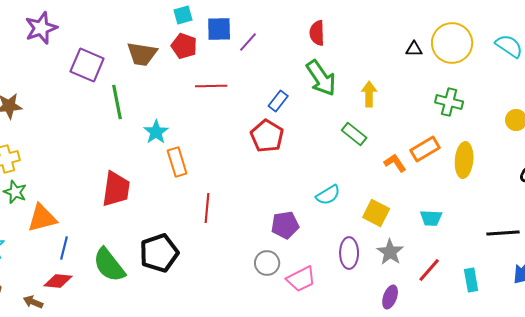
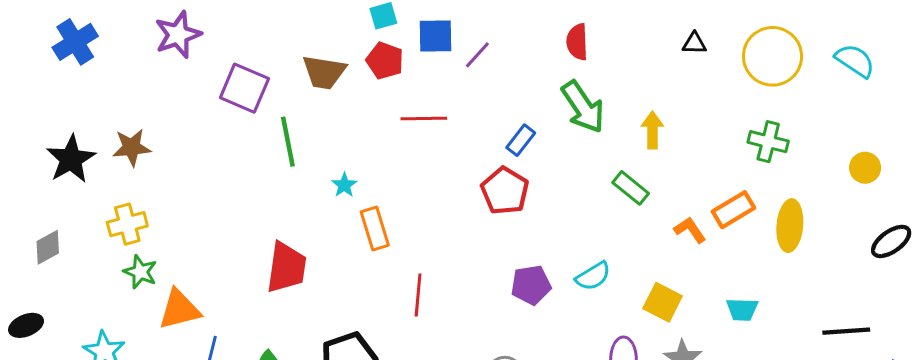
black triangle: (414, 49) -> (694, 43), moved
cyan star: (156, 132) -> (344, 185), size x0.7
purple pentagon: (285, 225) -> (531, 285), moved

